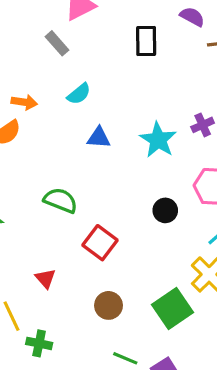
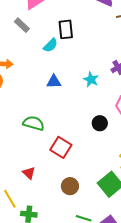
black rectangle: (146, 41) -> (66, 29), moved
cyan semicircle: (79, 94) -> (50, 45), moved
cyan star: (158, 140) -> (91, 79), size x0.7

